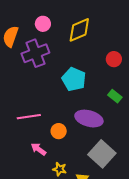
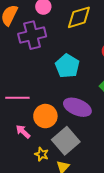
orange circle: (59, 131) -> (45, 116), size x1.5
gray square: (102, 154) -> (66, 141), moved

